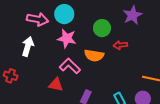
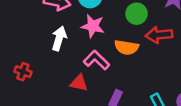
red arrow: (120, 45) -> (159, 35), size x1.5
white arrow: (28, 46) -> (59, 38), moved

